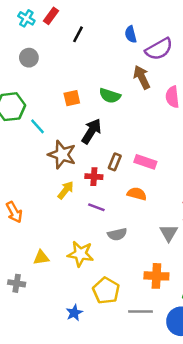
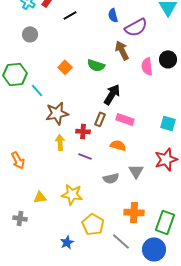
black line: (78, 34) -> (70, 15), turned 32
orange square: (72, 98) -> (65, 67), turned -32
black arrow: (91, 131) -> (112, 94), moved
brown star: (62, 155) -> (57, 113), turned -30
yellow arrow: (66, 190) -> (60, 142), turned -42
gray triangle: (169, 233) -> (136, 171), moved
gray semicircle: (117, 234) -> (111, 178), moved
gray line: (140, 312) -> (121, 241), turned 42

